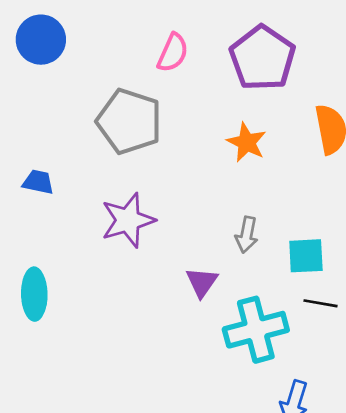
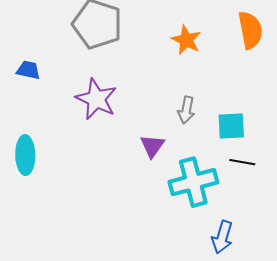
purple star: (128, 220) -> (96, 99), turned -30

